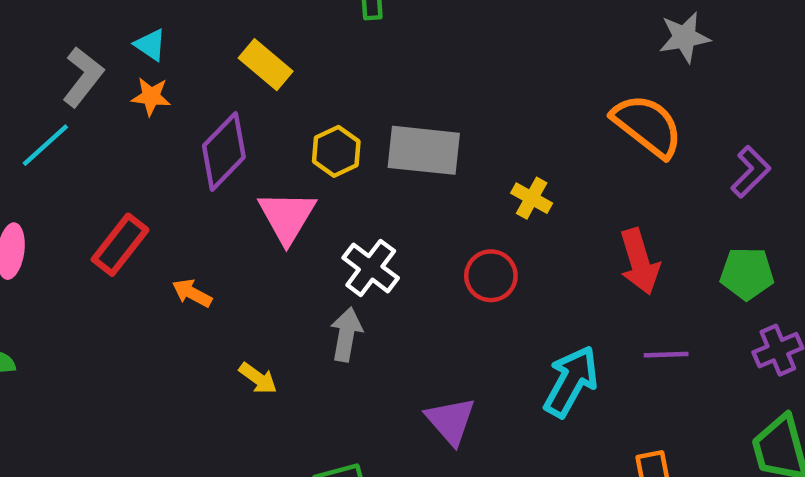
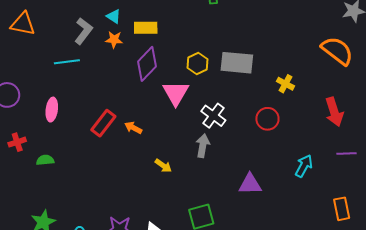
yellow rectangle: (266, 65) -> (146, 28), moved, turned -40
cyan line: (45, 145) -> (67, 62), turned 35
red rectangle: (120, 245) -> (103, 123), moved
cyan arrow: (571, 381) -> (304, 166), size x0.7
purple triangle: (451, 421) -> (250, 184), turned -50

